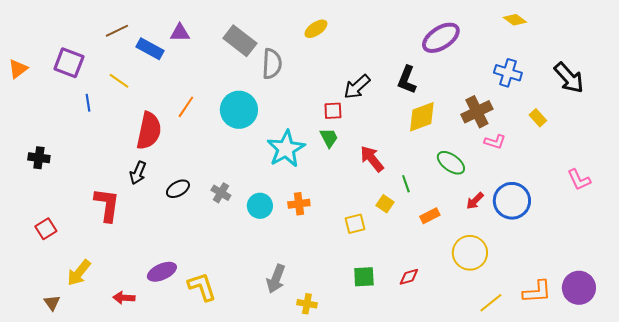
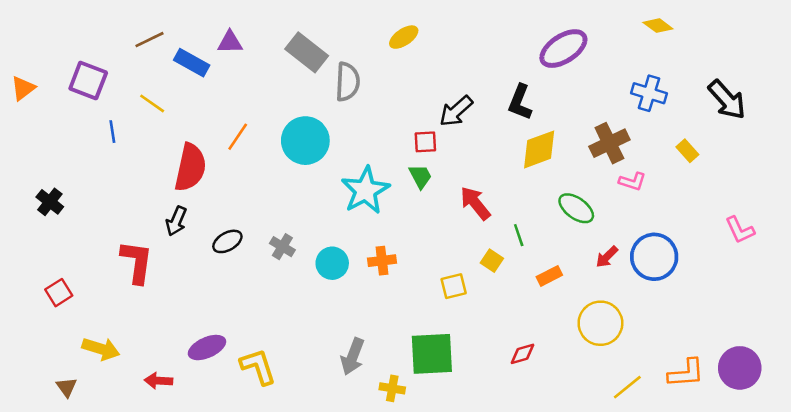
black cross: (39, 158) -> (50, 202), turned 30
yellow arrow: (79, 273) -> (101, 349), turned -112
green square: (364, 277) -> (432, 354), moved, size x1.6

